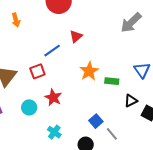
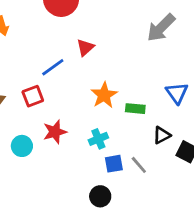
red star: (53, 97) -> (55, 132), turned 30
blue square: (96, 121) -> (114, 164), turned 32
cyan cross: (54, 132) -> (98, 139), moved, turned 32
gray line: (112, 134) -> (139, 165), moved

